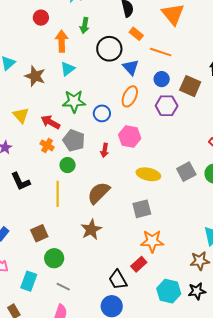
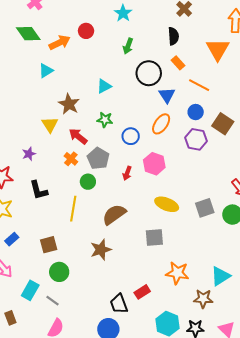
orange arrow: (62, 41) -> (60, 43), moved, turned 55
brown star: (35, 76) -> (69, 104), moved
green star: (74, 101) -> (105, 120), size x0.7
orange star: (152, 241) -> (177, 273), moved
gray line: (63, 287) -> (52, 301), moved

